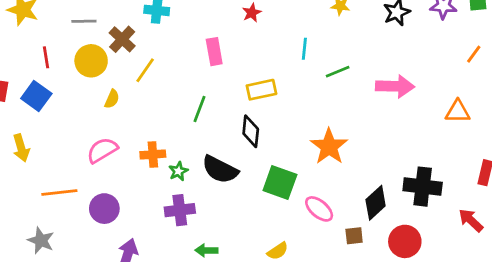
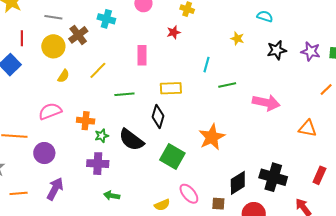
yellow line: (145, 70) -> (98, 70), moved
green line: (199, 109) -> (124, 94), turned 54
pink ellipse: (319, 209) -> (189, 194), moved

